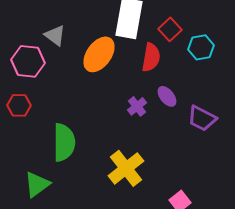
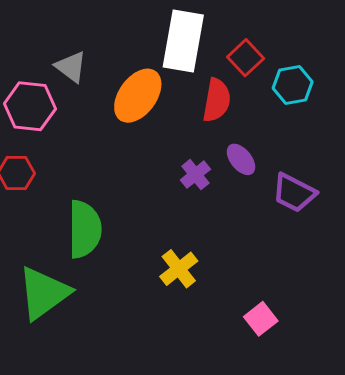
yellow cross: (126, 168) -> (179, 269), size x0.7
green triangle: (37, 184) -> (44, 293), size x1.4

